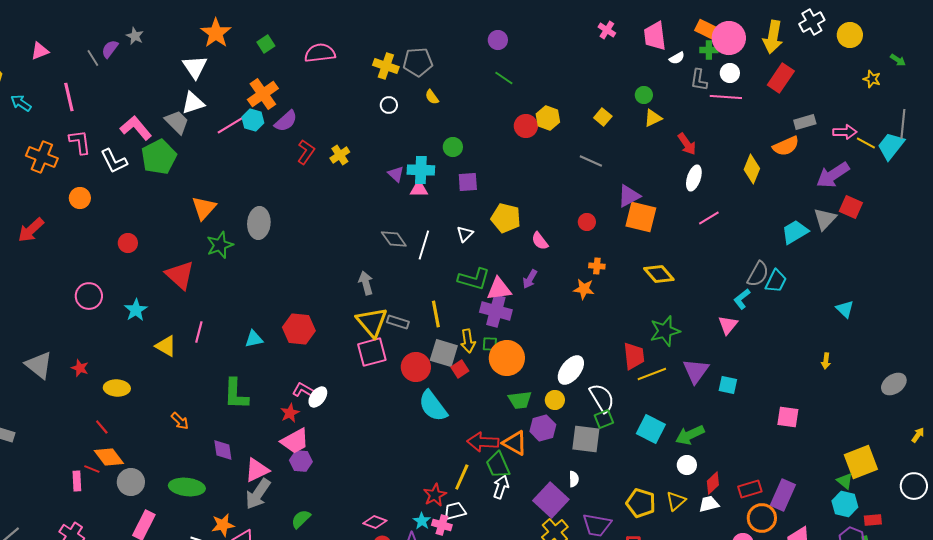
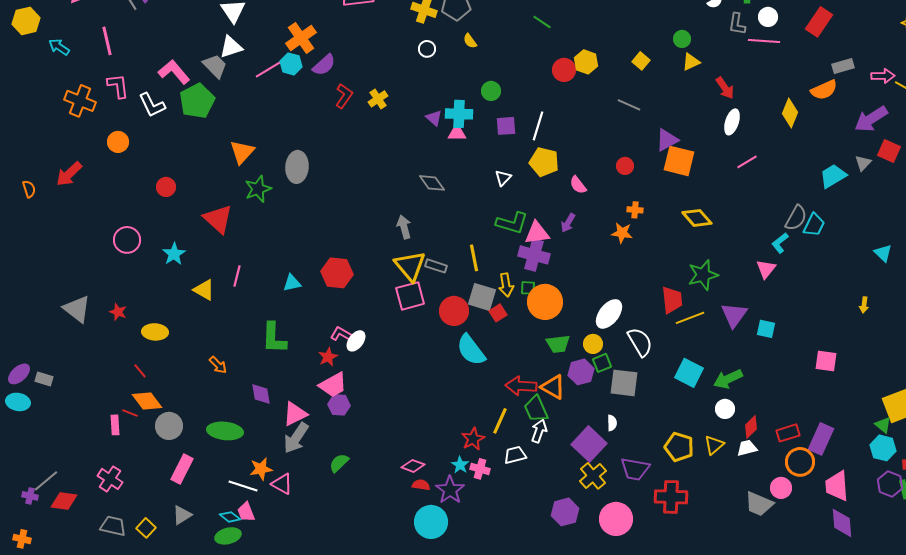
gray triangle: (825, 219) -> (863, 163), size x0.7
white line: (424, 245) -> (538, 126), moved
green square: (604, 419) -> (602, 363), moved
white trapezoid: (455, 511) -> (515, 455), moved

